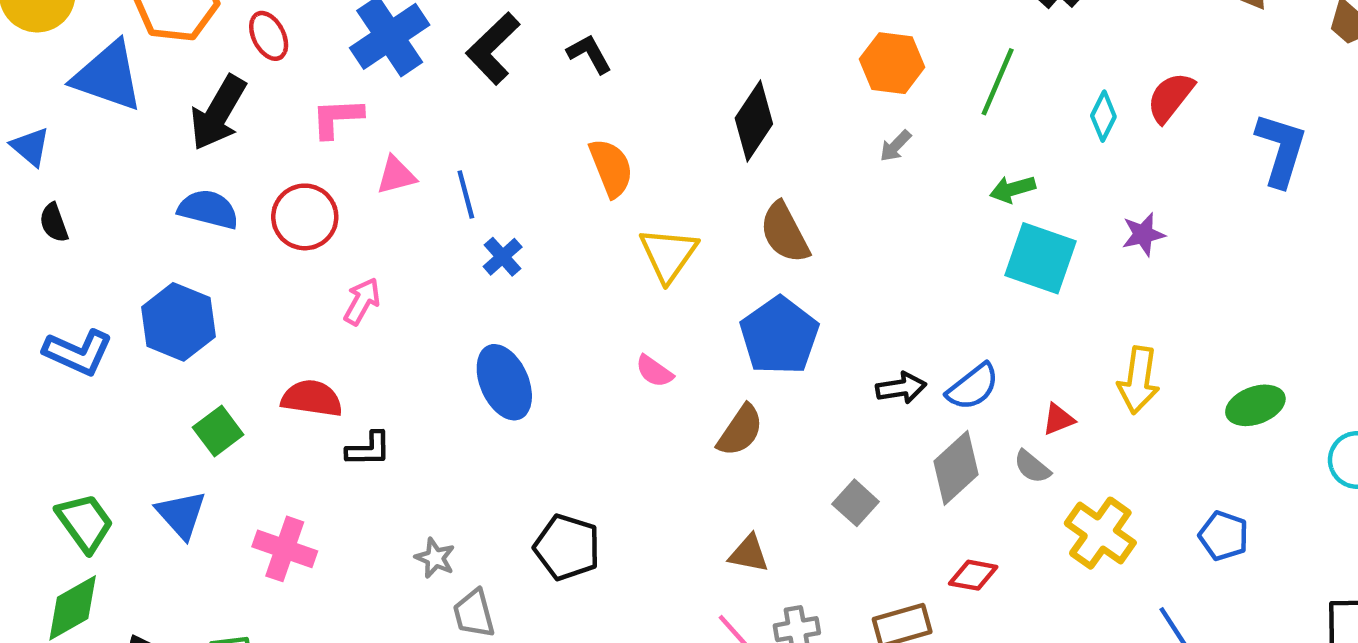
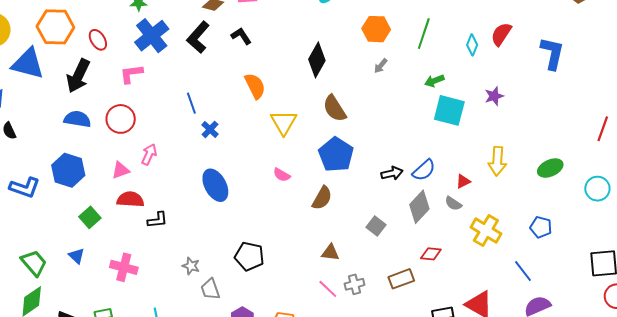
pink triangle: (396, 175) -> (120, 170), moved
blue triangle: (181, 514) -> (76, 256), size x0.7

